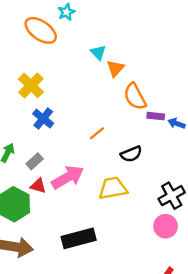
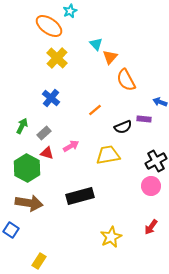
yellow cross: (31, 85) -> (57, 58), moved
purple rectangle: (156, 116) -> (144, 119), moved
pink arrow: (68, 177) -> (71, 146), size x0.6

